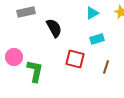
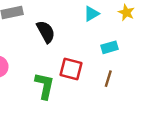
cyan rectangle: (97, 39) -> (109, 47), moved
green L-shape: (35, 71) -> (45, 86), moved

